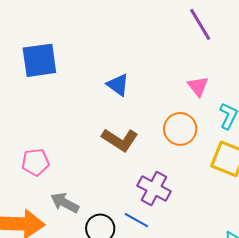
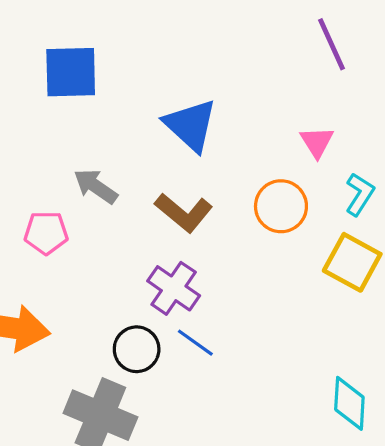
blue triangle: (118, 85) -> (191, 125), size x1.5
purple cross: (154, 188) -> (174, 288), moved
gray arrow: (65, 203) -> (96, 186), moved

